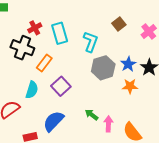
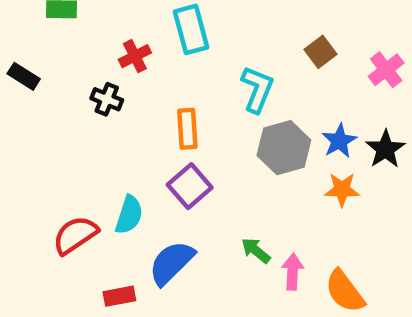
cyan rectangle: (60, 33) -> (191, 29), moved
black cross: (22, 48) -> (107, 99), size x0.6
orange rectangle: (44, 63) -> (187, 129), moved, turned -42
cyan semicircle: (32, 90) -> (129, 215), moved

